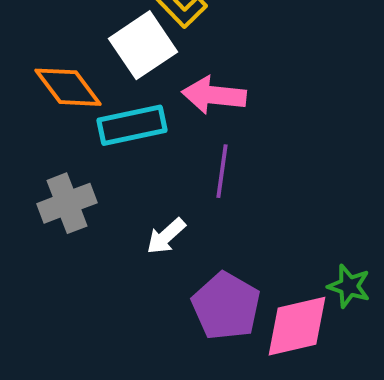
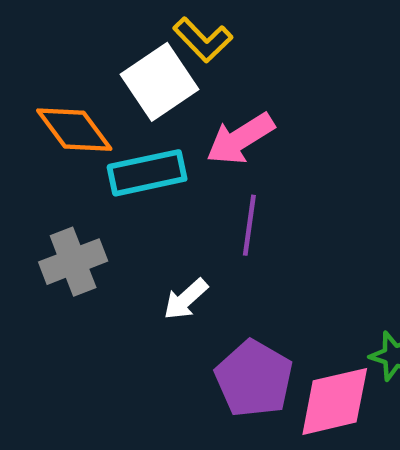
pink arrow: (214, 95) -> (240, 139), turned -38

